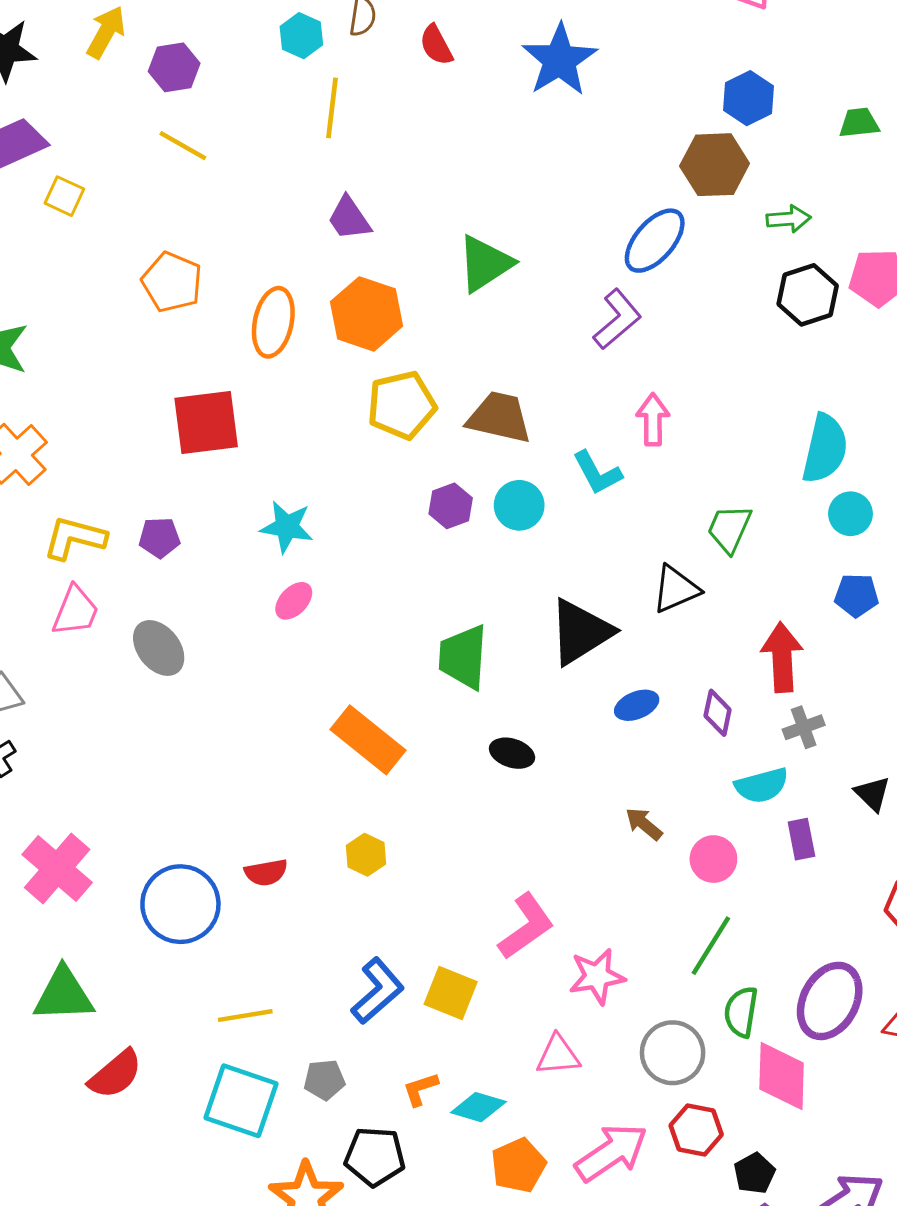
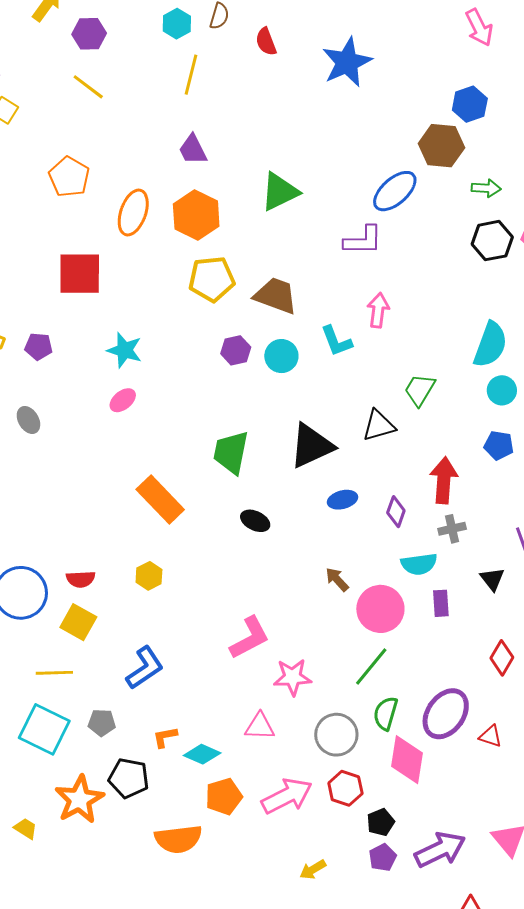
purple L-shape: (617, 319) -> (363, 240), turned 33
gray ellipse: (159, 648) -> (28, 420), size x0.7
pink circle: (713, 859) -> (380, 609), size x1.5
yellow square: (451, 993) -> (78, 622), moved

